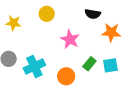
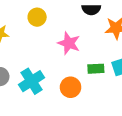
green rectangle: (89, 64) -> (96, 69), turned 56

